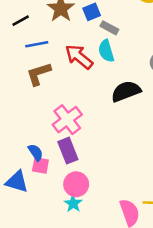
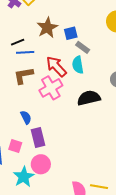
black line: (21, 21) -> (18, 42), moved
pink cross: (67, 120) -> (51, 88), moved
blue semicircle: (36, 152) -> (26, 117), moved
cyan star: (73, 204) -> (24, 177), moved, size x1.5

